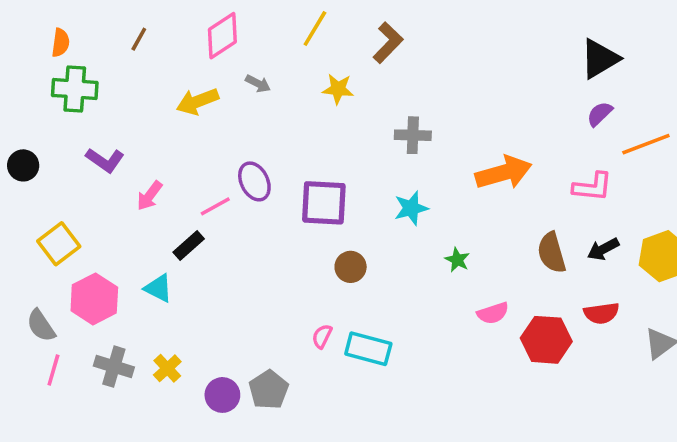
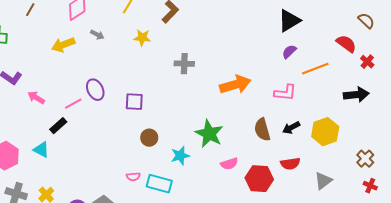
pink arrow: (149, 196) -> (36, 98), turned 84
purple square: (324, 203) -> (134, 102), size x0.7
cyan star: (411, 208) -> (180, 156), moved
green star: (457, 260) -> (209, 134), size x2.0
pink semicircle: (322, 336) -> (133, 177), turned -120

